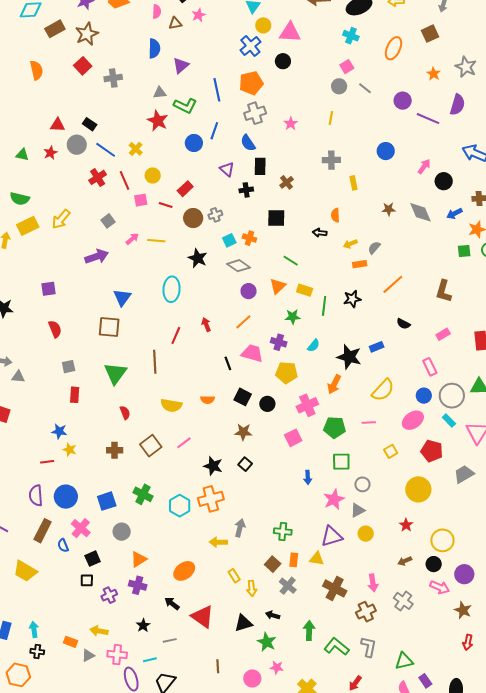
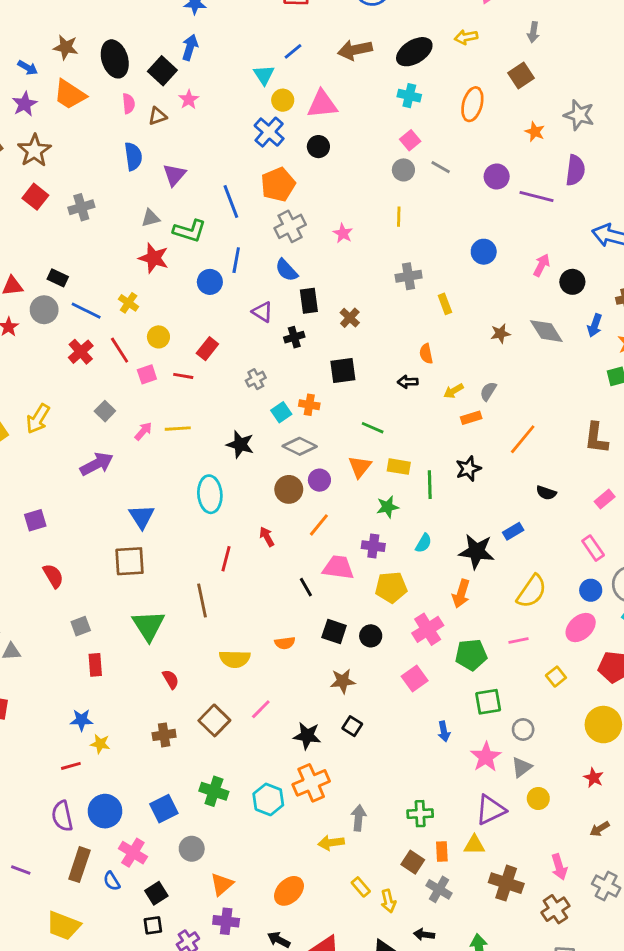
blue arrow: (454, 214) -> (595, 325), turned -35
brown circle: (193, 218) -> (289, 489), moved

